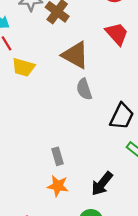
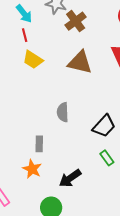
brown triangle: (75, 55) -> (80, 62), turned -32
gray semicircle: (84, 89) -> (63, 112), moved

